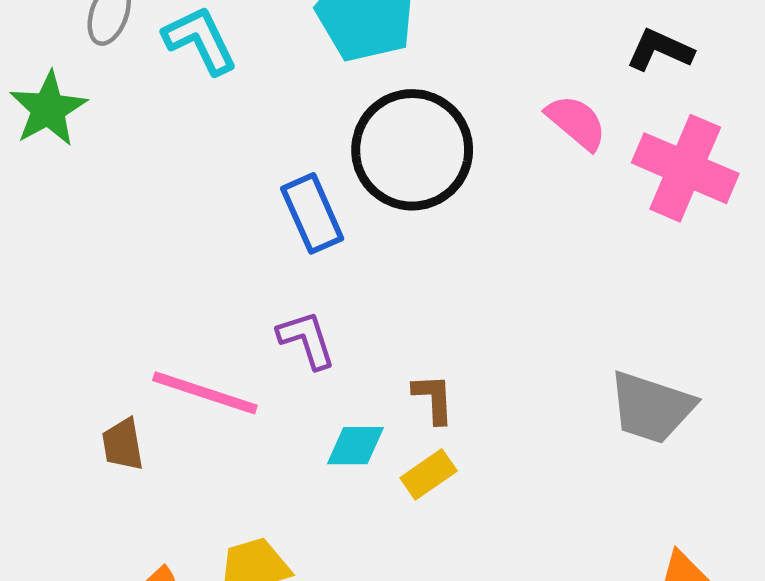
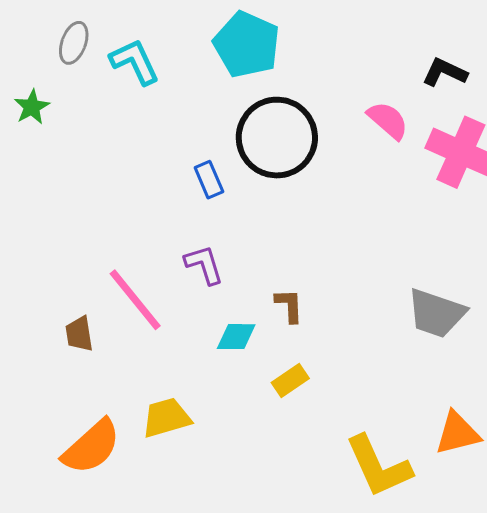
green star: (48, 109) -> (32, 107), size x0.7
blue rectangle: (312, 213) -> (209, 180), size x0.7
pink line: (205, 393) -> (135, 300), turned 32
yellow rectangle: (429, 474) -> (290, 380), moved

